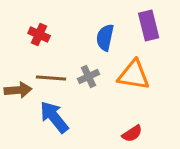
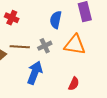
blue arrow: (54, 117) -> (35, 73), moved, turned 60
red semicircle: (132, 134) -> (74, 84), turned -32

